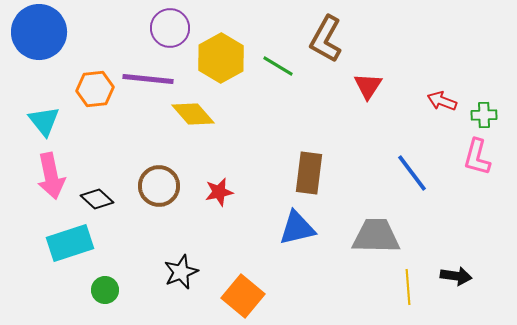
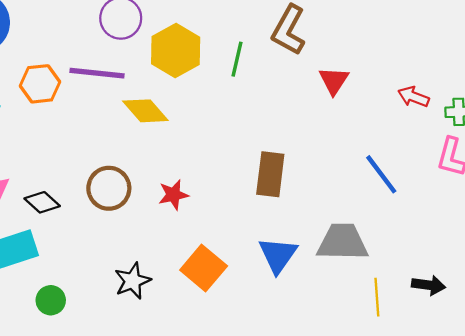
green line: (278, 66) -> (237, 59), turned 72
blue triangle: (297, 228) -> (278, 255), moved, turned -42
orange square: (243, 296) -> (204, 268), moved

